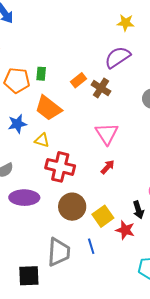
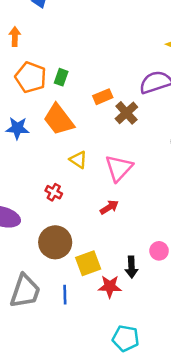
yellow triangle: (42, 140) -> (78, 160), moved
red cross: (60, 167) -> (54, 192), size x0.5
red star: (125, 230) -> (110, 287), turned -30

